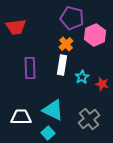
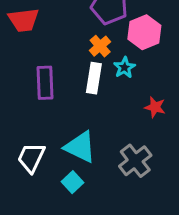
cyan star: (82, 77) -> (124, 67), moved
white trapezoid: (21, 117) -> (31, 158), turned -65

